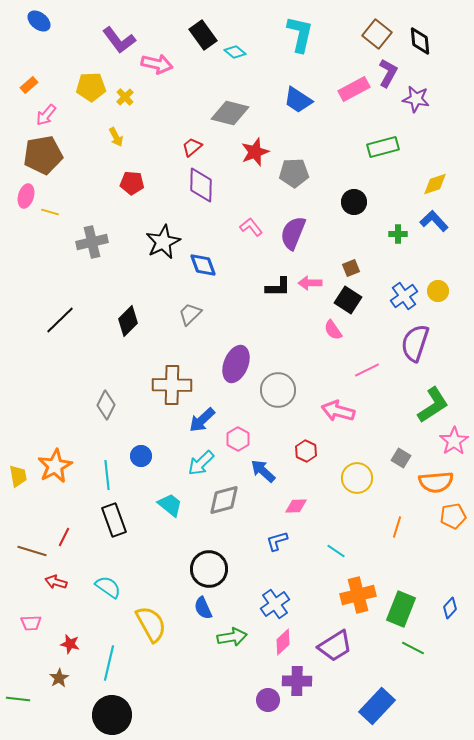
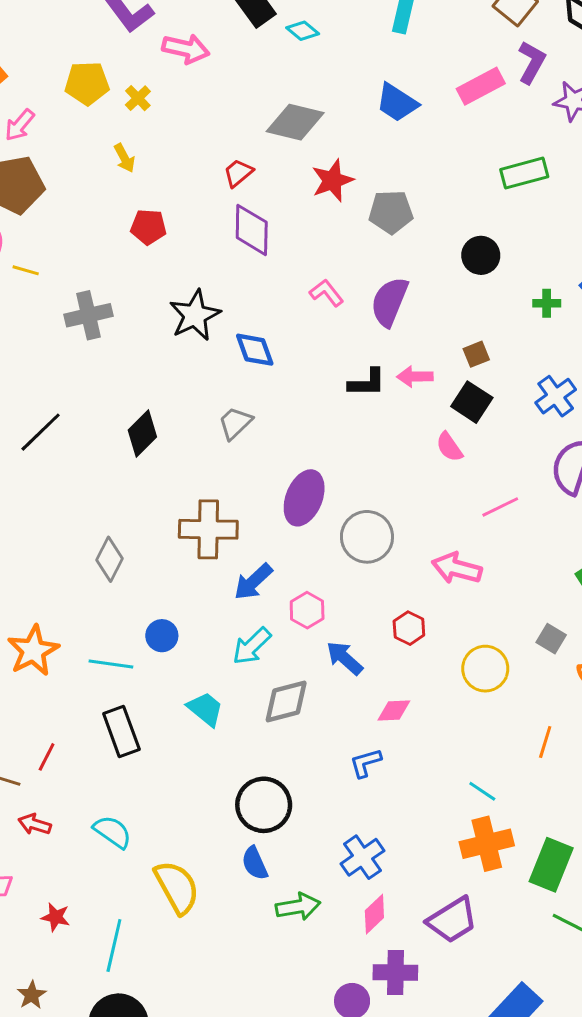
cyan line: (107, 475) -> (111, 664), turned -76
cyan line: (336, 551) -> (482, 791), moved
brown star: (59, 678) -> (32, 995), moved

